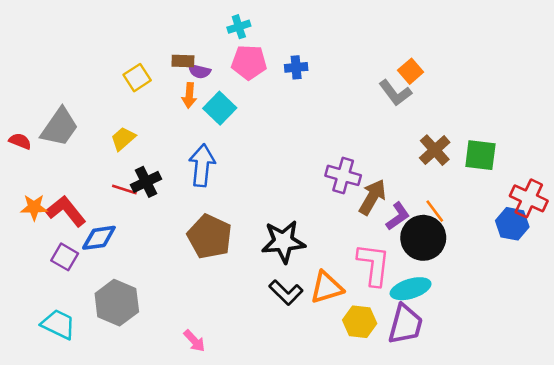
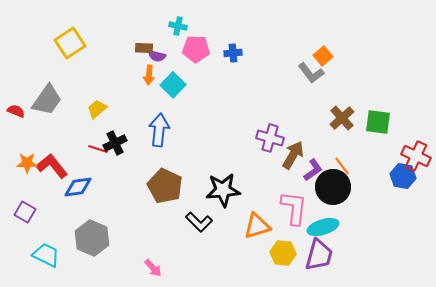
cyan cross: (239, 27) -> (178, 26), moved, turned 30
yellow square: (137, 78) -> (70, 43), moved, size x1.4
purple square: (65, 257) -> (25, 212), moved
black L-shape: (286, 292) -> (199, 222), moved

